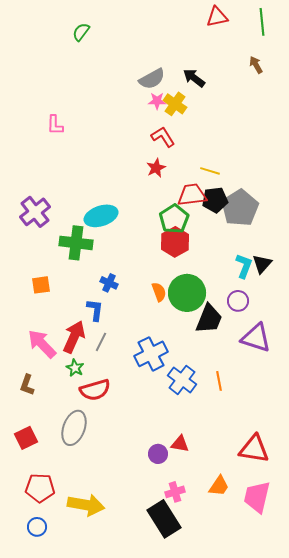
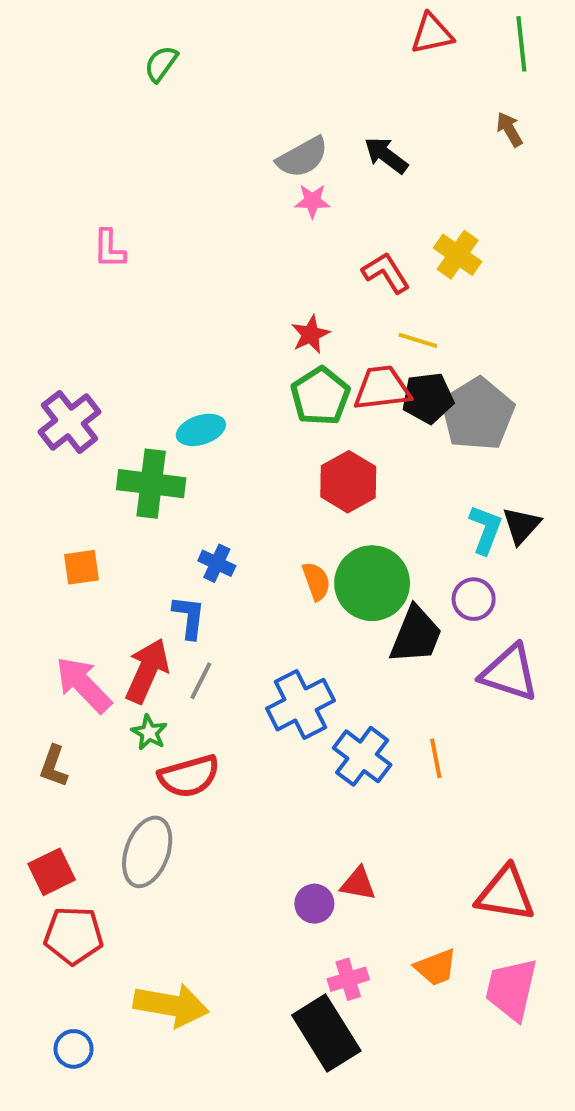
yellow cross: (175, 104) -> (458, 255), moved
red L-shape: (163, 137) -> (386, 273), moved
cyan ellipse: (101, 216) -> (201, 430), size x0.7
green pentagon: (174, 219) -> (320, 396), moved
orange trapezoid: (219, 486) -> (436, 967), turned 35
red pentagon: (40, 488) -> (74, 935), moved

